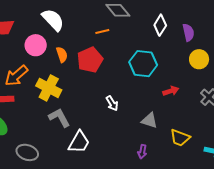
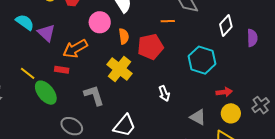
yellow circle: (199, 59) -> (231, 113), moved
yellow cross: (49, 88) -> (120, 69), moved
gray L-shape: (59, 118) -> (94, 95), moved

